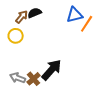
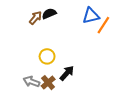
yellow circle: (16, 36) -> (47, 56), moved
black arrow: (52, 70) -> (67, 73), size x0.7

